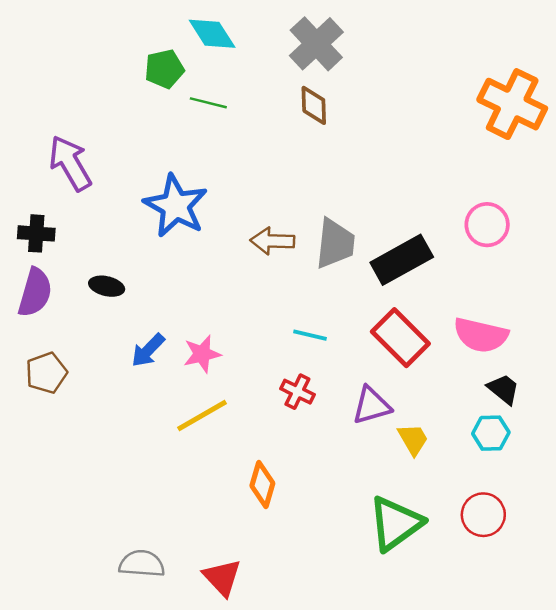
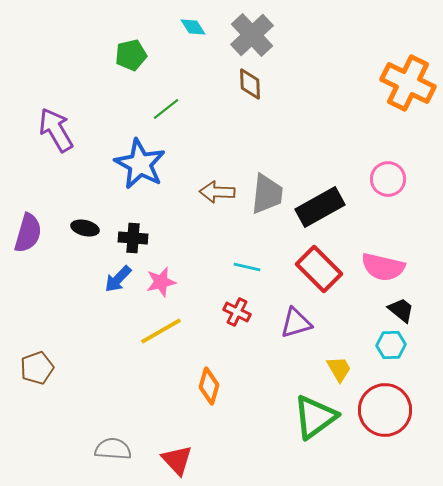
cyan diamond: (212, 34) -> (193, 27), moved, size x0.7
green line: (208, 103) -> (166, 109), moved, turned -52
black cross: (36, 233) -> (133, 238), moved
brown pentagon: (46, 373) -> (37, 368), moved
yellow trapezoid: (413, 439) -> (339, 369), moved
red circle: (483, 515) -> (385, 410), size x1.5

